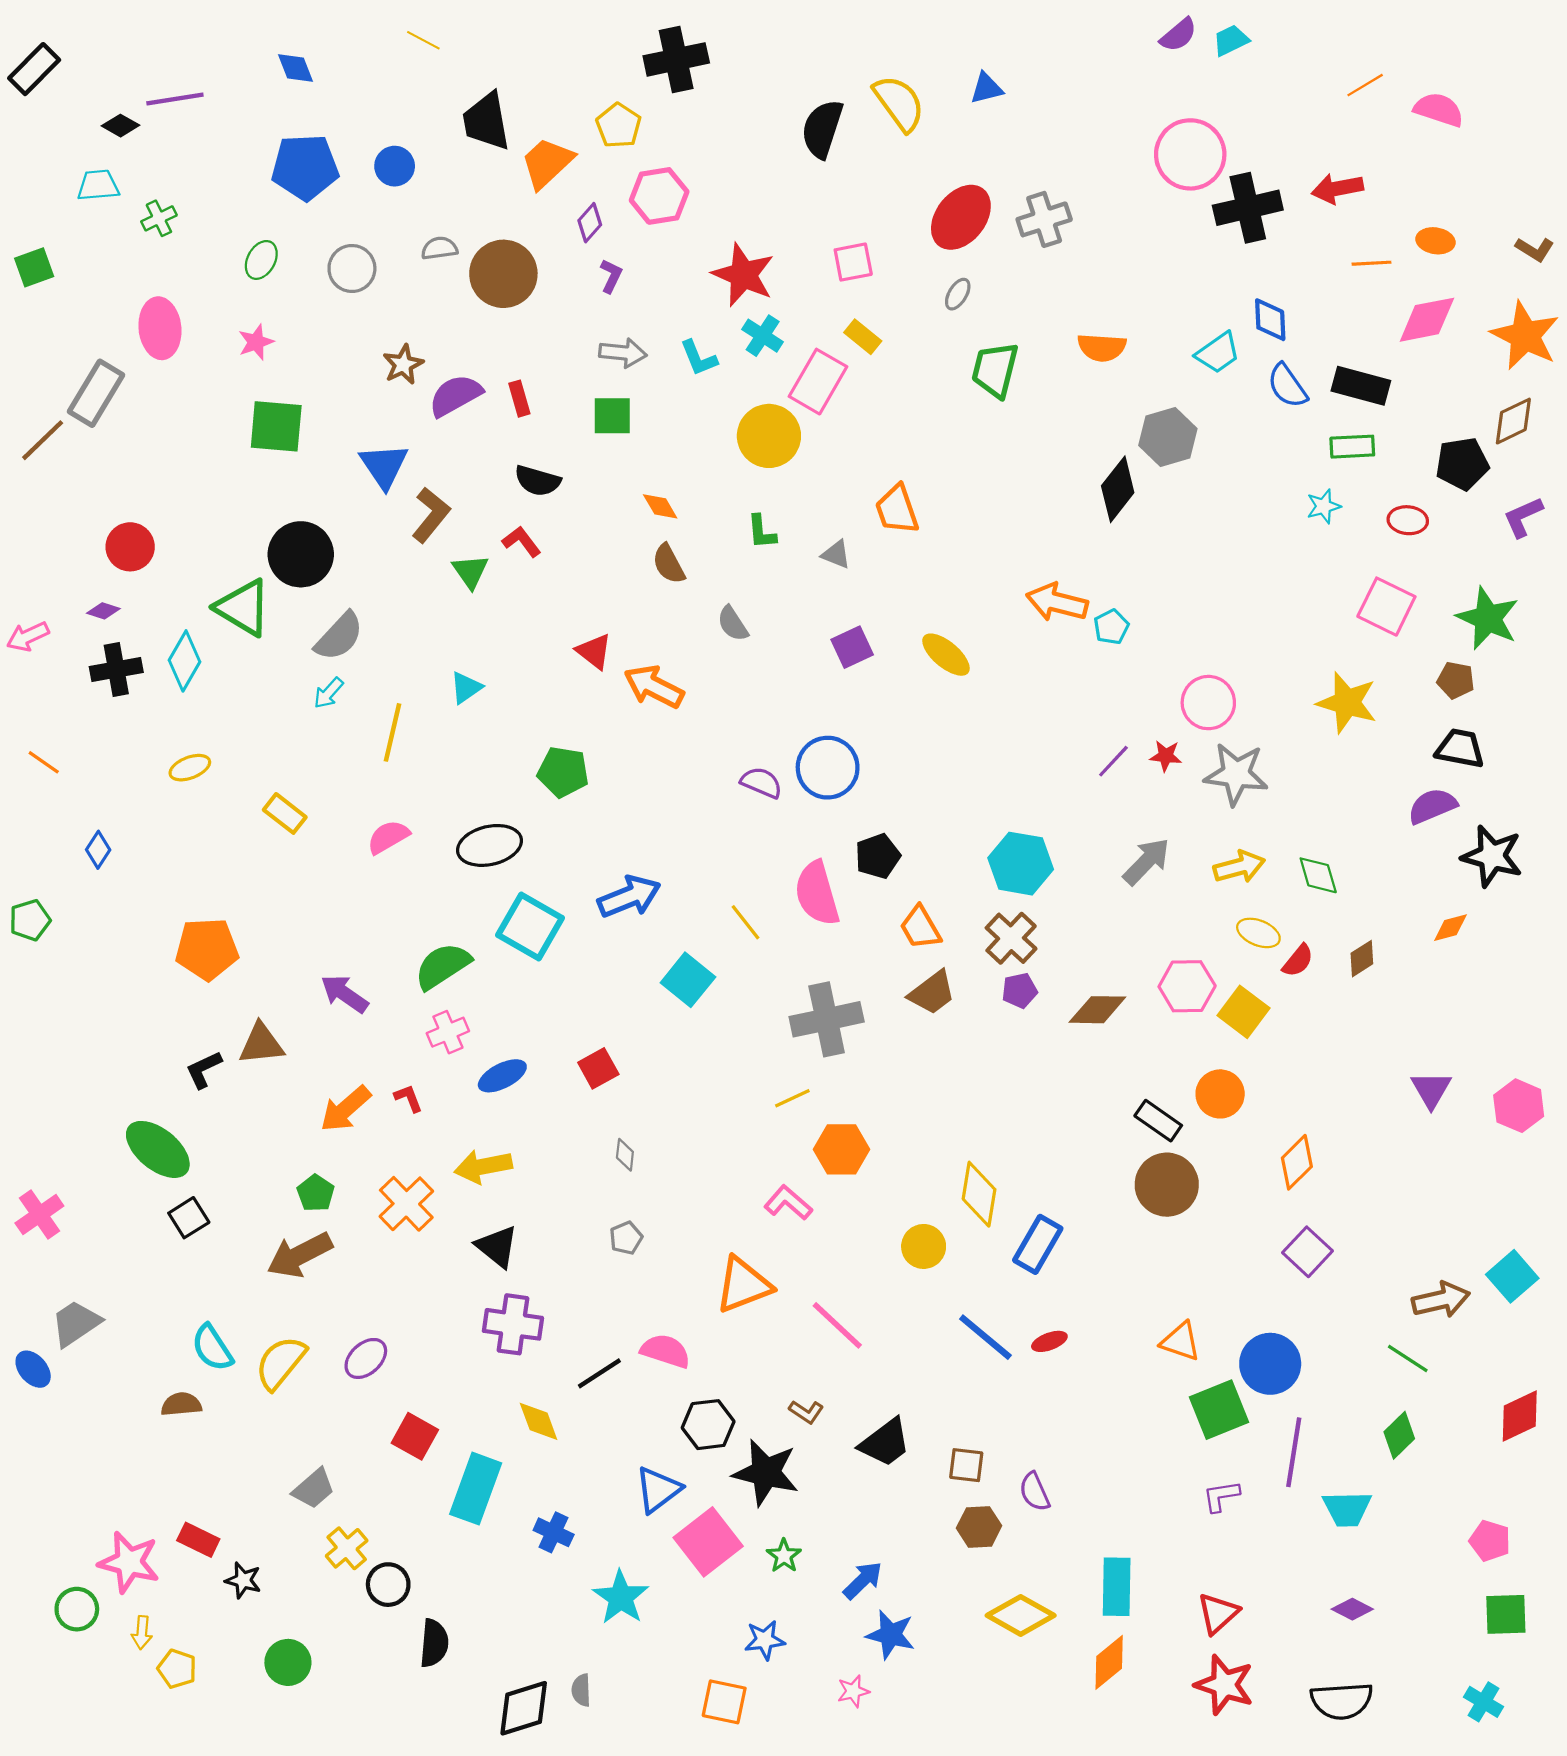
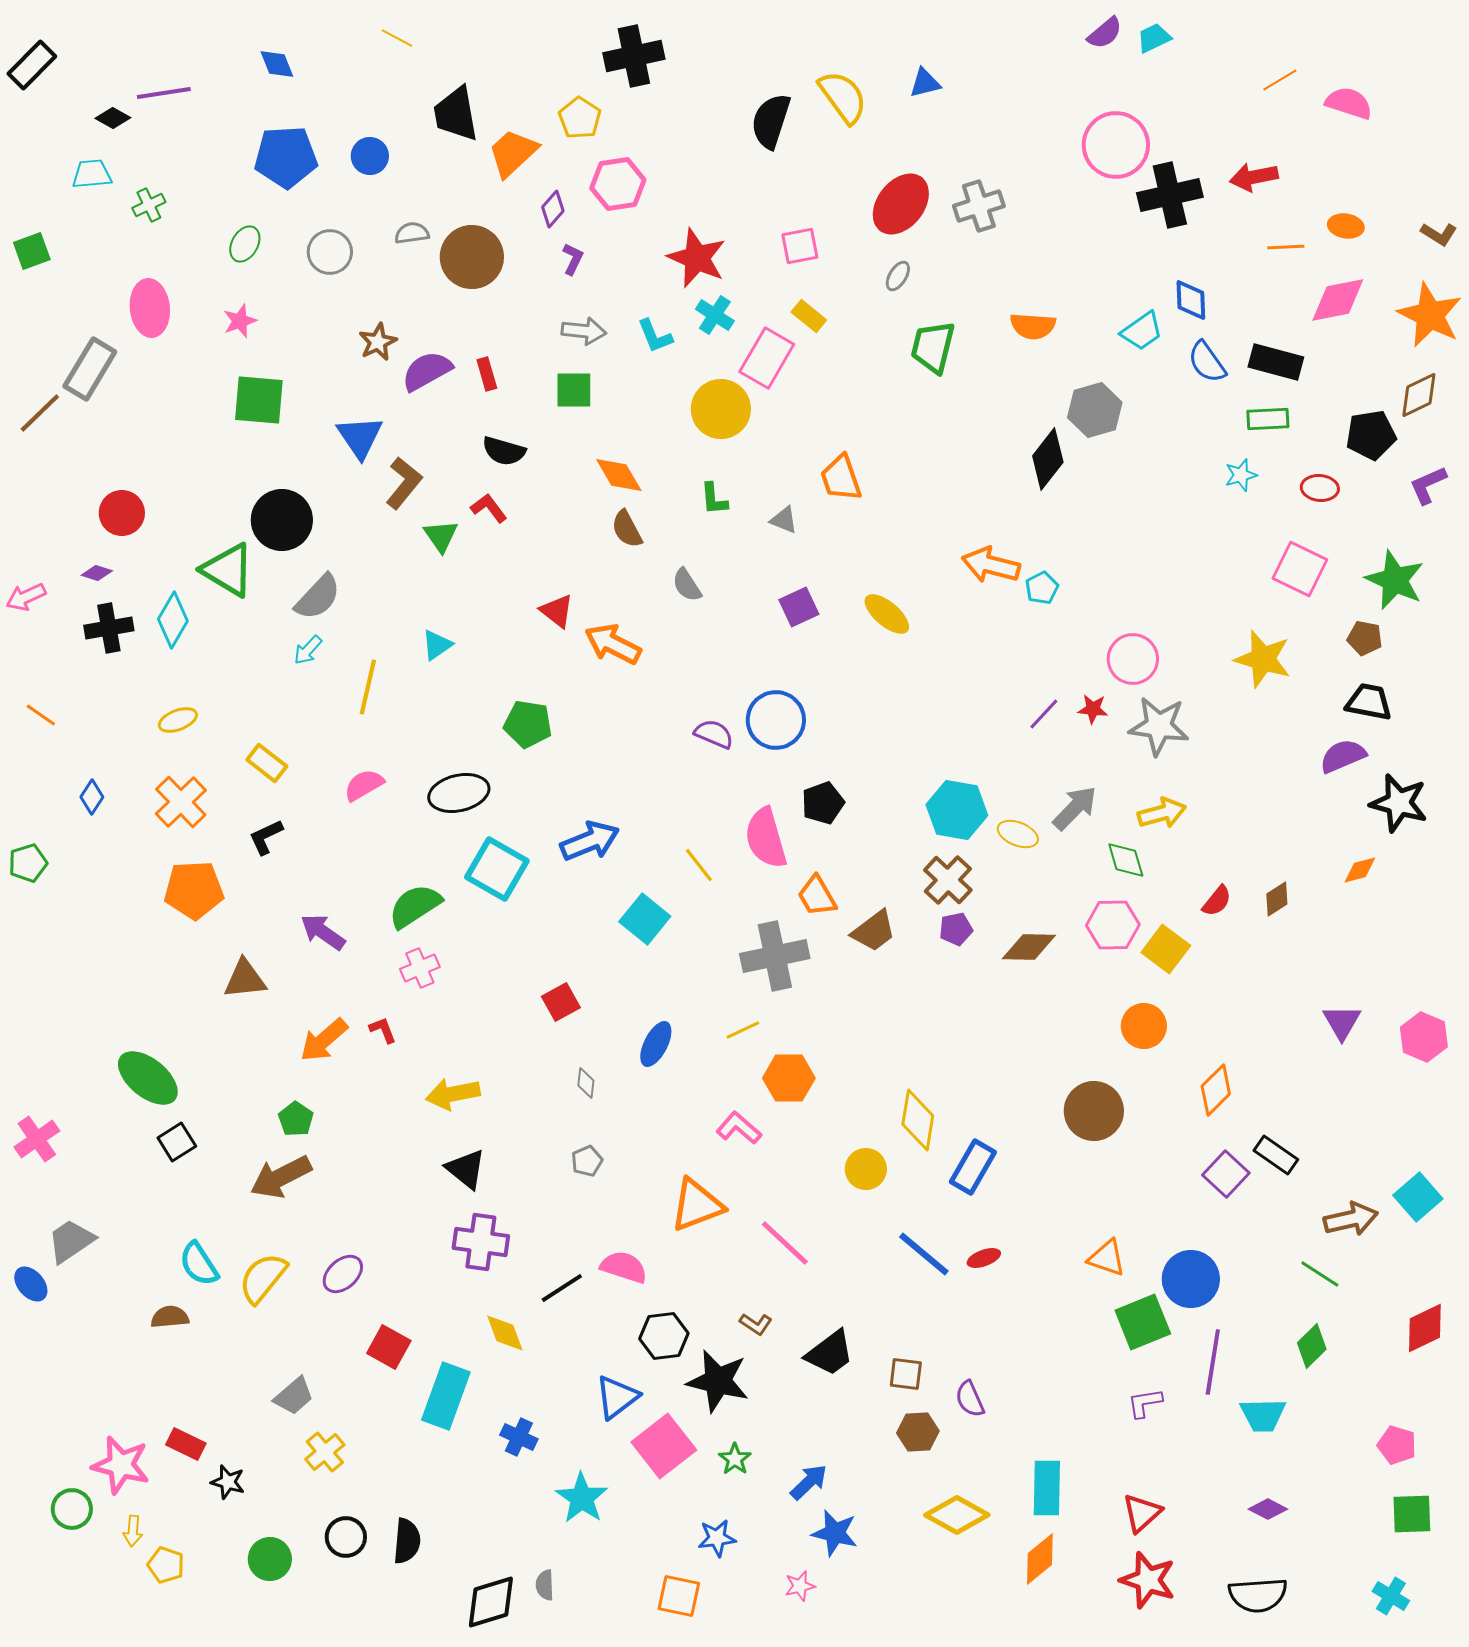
orange diamond: (660, 506) -> (619, 475), size x1.4
green diamond: (1318, 875) -> (1126, 860), moved
orange trapezoid: (920, 928) -> (817, 896), moved
yellow ellipse: (1258, 933) -> (1018, 834), moved
black L-shape: (204, 1069) -> (266, 837), moved
blue ellipse: (502, 1076) -> (656, 1044), moved, turned -36
black rectangle: (1158, 1121) -> (1276, 1155), moved
orange cross: (406, 1204) -> (181, 802), moved
black circle: (388, 1585) -> (346, 1537), moved

